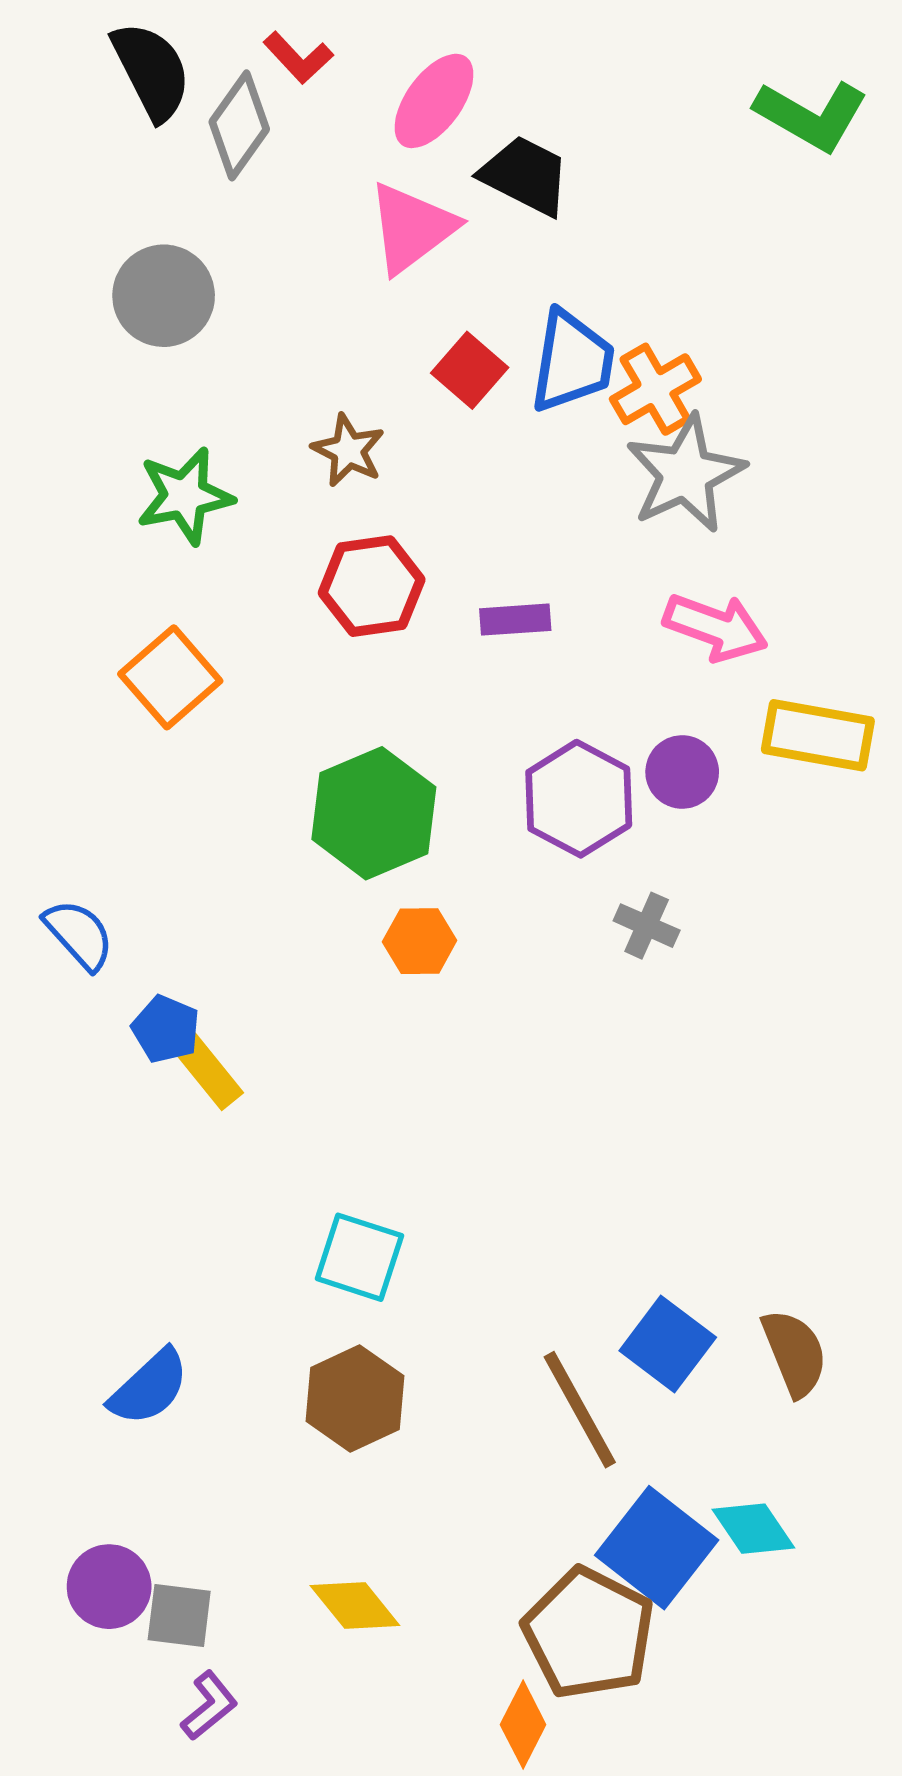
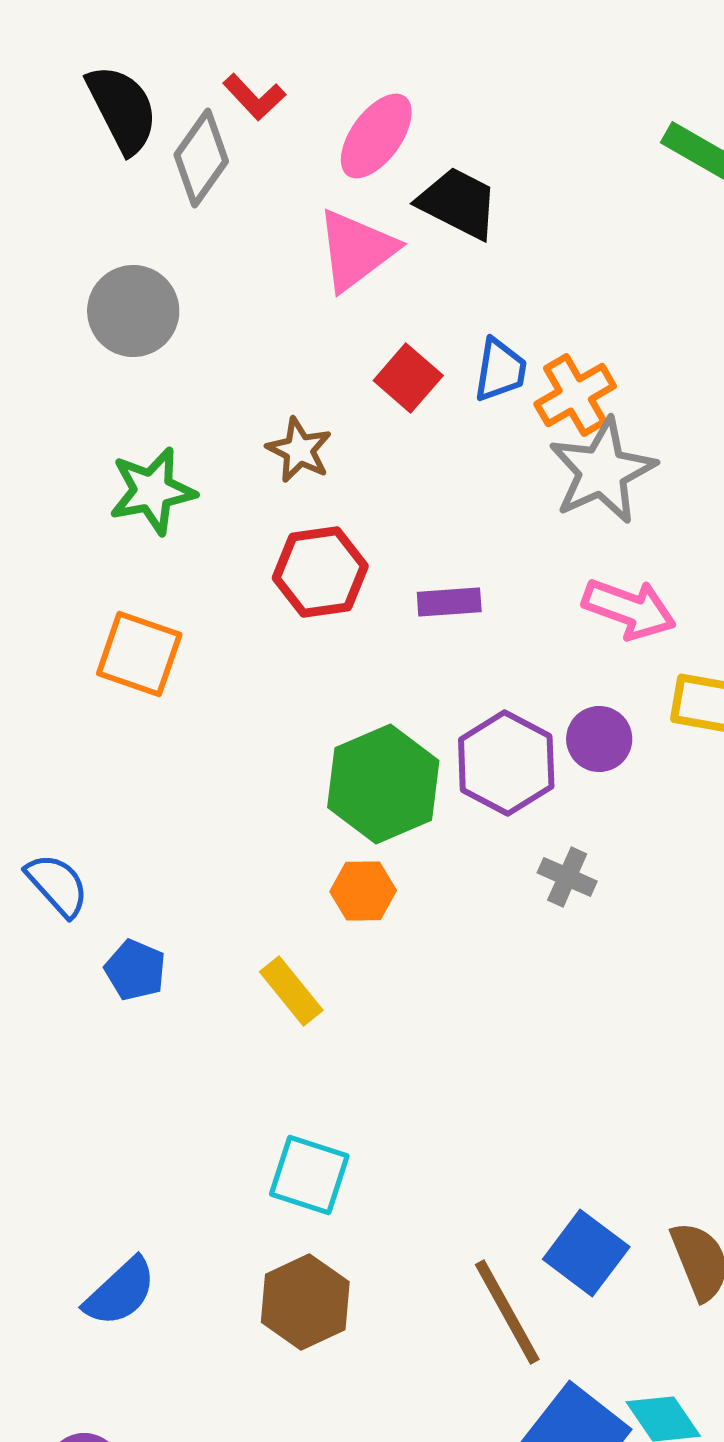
blue trapezoid: (572, 361) -> (500, 370), size x0.7
orange square: (170, 677) -> (139, 654), turned -30
green hexagon: (374, 813) -> (383, 784), moved
yellow rectangle: (208, 1071) -> (291, 991), moved

